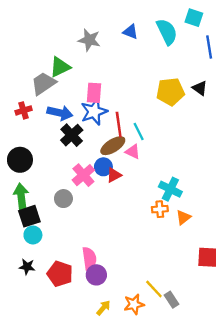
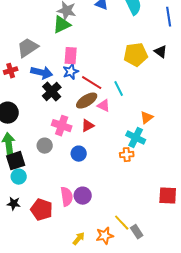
green triangle: (60, 67) -> (62, 25), moved
blue star: (94, 112) -> (71, 72), size x0.7
red line: (119, 125) -> (92, 83), turned -50
cyan line: (139, 132) -> (119, 89), moved
blue circle: (103, 167) -> (79, 154), moved
pink cross: (83, 175) -> (62, 126), turned -30
orange triangle: (183, 217) -> (147, 118), moved
purple circle: (96, 275) -> (83, 196), moved

